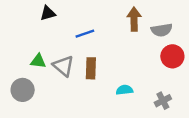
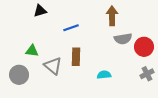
gray semicircle: (162, 30) -> (123, 39), moved
gray triangle: (63, 66) -> (53, 66), moved
gray cross: (163, 101) -> (147, 74), moved

